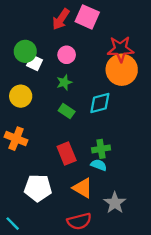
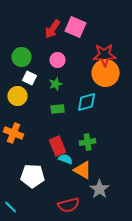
white square: (34, 63) -> (30, 78), moved
green rectangle: (67, 111) -> (58, 109), turned -40
cyan semicircle: (99, 165) -> (66, 159), moved
orange triangle: (83, 188) -> (83, 170), moved

